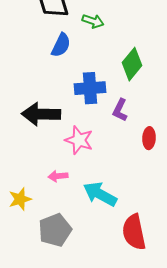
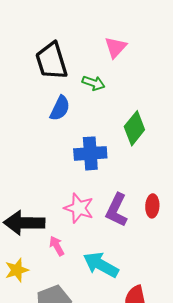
purple L-shape: (120, 110) -> (117, 210), moved, size x1.4
black arrow: (41, 114) -> (24, 223), moved
pink arrow: (58, 176) -> (57, 246), turned 66

